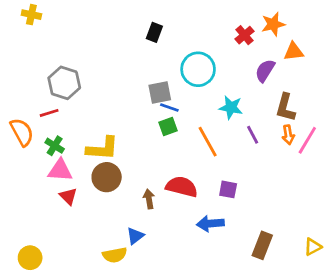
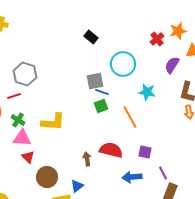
black rectangle: (154, 32) -> (91, 37), turned -72
purple line: (253, 135) -> (163, 173), moved
brown circle: (107, 177) -> (47, 177), moved

